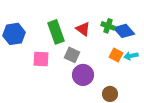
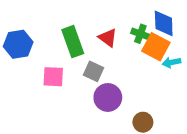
blue diamond: (124, 31) -> (164, 23), moved, turned 40
orange square: (116, 55) -> (156, 47), moved, size x1.5
cyan arrow: (131, 56) -> (171, 62), moved

